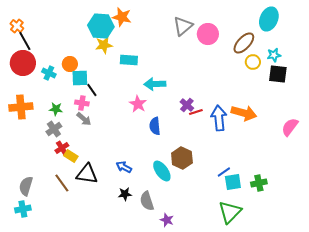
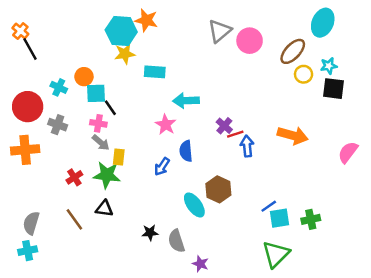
red circle: (23, 63) -> (28, 107), moved
orange cross: (21, 107) -> (25, 150), moved
green star: (56, 109) -> (107, 175), moved, size x1.6
blue arrow: (219, 118) -> (247, 146), moved, size x0.7
gray cross: (54, 129) -> (58, 125), moved, turned -35
yellow rectangle: (71, 156) -> (119, 157), moved, turned 64
blue arrow: (124, 167) -> (162, 167), moved, turned -84
black triangle: (87, 174) -> (104, 209), size x0.7

